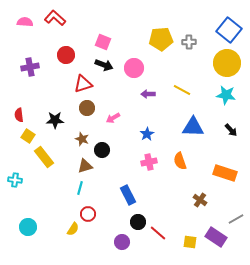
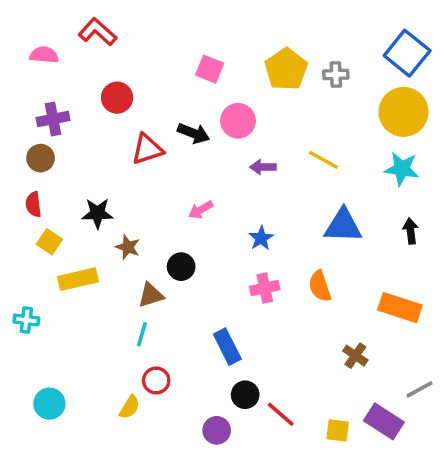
pink semicircle: (25, 22) -> (44, 55), moved
yellow pentagon: (161, 39) -> (286, 69), turned -30
pink square: (103, 42) -> (210, 69), moved
black arrow: (104, 65) -> (194, 133), moved
brown circle: (87, 108) -> (41, 158), moved
black arrow: (231, 130) -> (411, 231), turned -144
brown star: (82, 139) -> (128, 247), moved
yellow rectangle: (44, 157) -> (78, 279), turned -65

